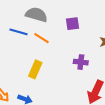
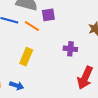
purple square: (73, 24) -> (48, 15), moved

